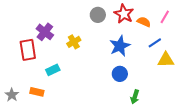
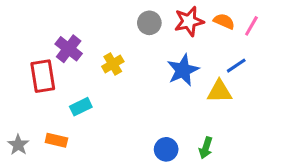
red star: (124, 14) -> (189, 21), turned 30
orange semicircle: (144, 22) -> (224, 21), moved
yellow triangle: (166, 60) -> (219, 91), moved
blue circle: (120, 74) -> (166, 149), moved

